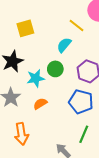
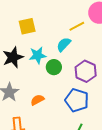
yellow line: (76, 26) -> (77, 26), turned -70
cyan star: (36, 78) -> (38, 55), moved

